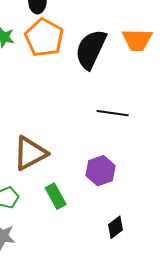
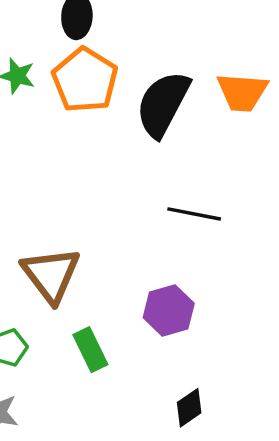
brown triangle: (30, 153) -> (51, 275), turned -42

